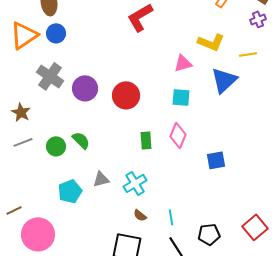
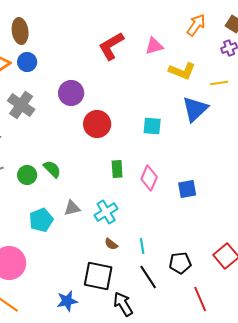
pink triangle: (183, 63) -> (154, 46), moved
purple circle: (85, 88) -> (71, 93), moved
pink diamond: (178, 135) -> (149, 178), moved

